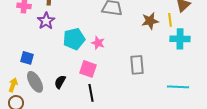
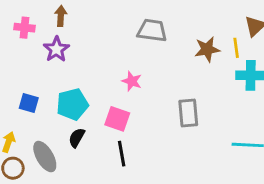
cyan pentagon: (74, 39) -> (72, 104), moved
gray ellipse: (35, 82) -> (45, 157), moved

